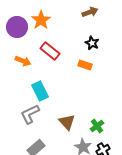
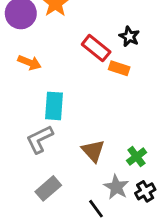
red rectangle: (50, 51) -> (96, 48), moved
cyan rectangle: (40, 91) -> (54, 106), turned 30

